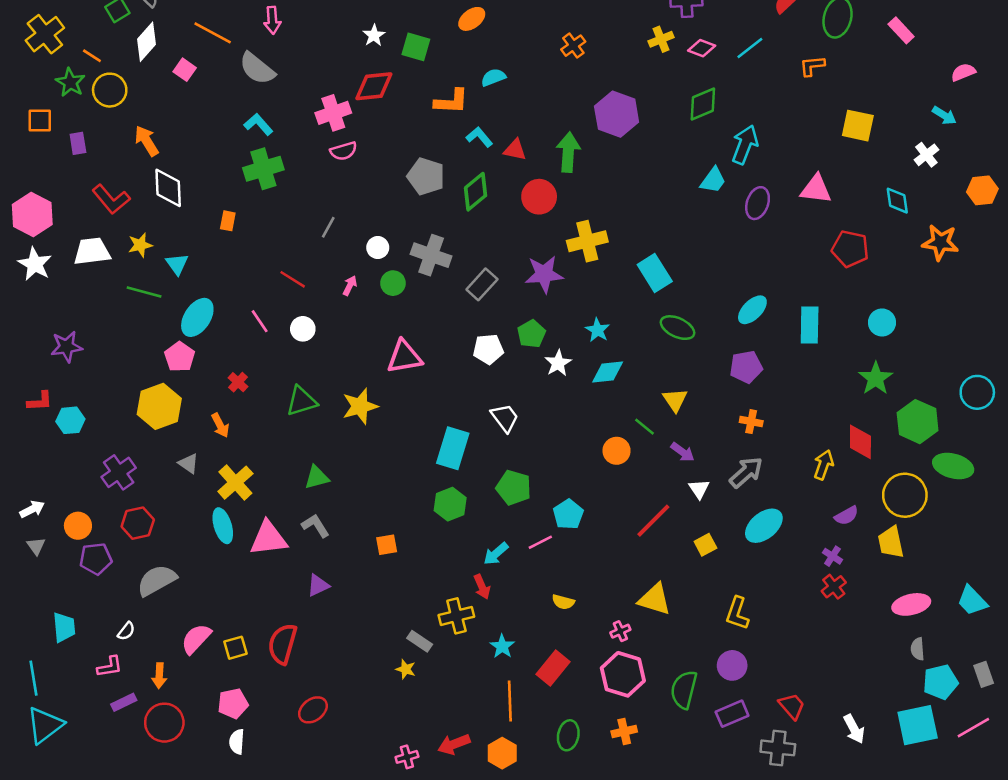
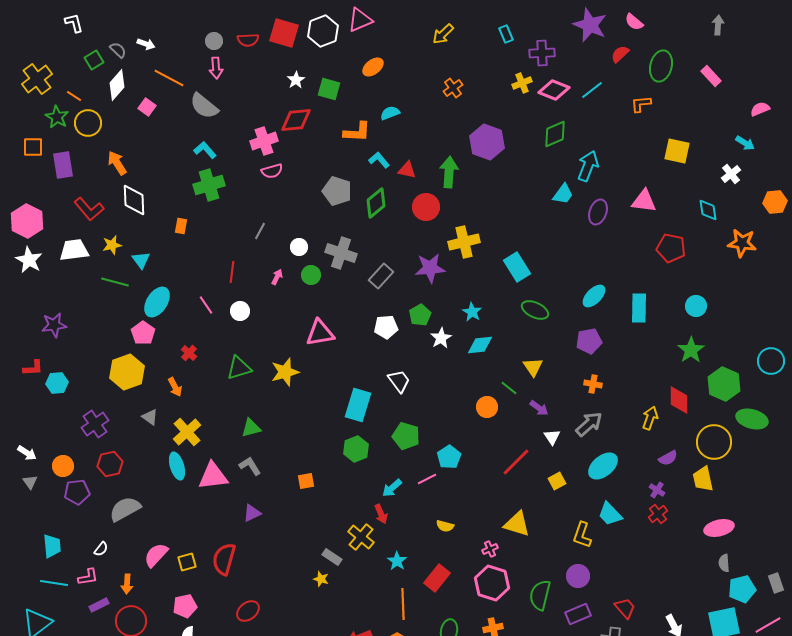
pink diamond: (702, 48) -> (554, 90), size x1.4
purple rectangle: (78, 143) -> (63, 165), size x1.5
red line: (293, 279) -> (232, 272), turned 65
white arrow: (32, 509) -> (27, 453), turned 60
cyan trapezoid: (972, 601) -> (610, 514), moved
yellow cross: (456, 616) -> (361, 537), turned -36
cyan line: (34, 678) -> (54, 583), moved, turned -72

